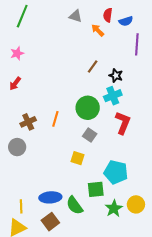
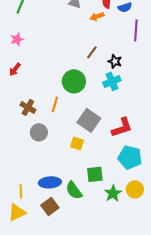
orange arrow: (98, 30) -> (97, 16), turned -64
green circle: (88, 108) -> (74, 81), moved
brown cross: (28, 122) -> (28, 107), turned -35
red L-shape: (123, 123) -> (122, 127), moved, turned 50
gray square: (90, 135) -> (89, 120), size x1.6
gray circle: (17, 147) -> (39, 132), moved
cyan pentagon: (116, 172) -> (130, 157), moved

